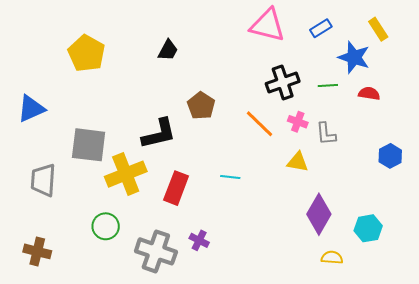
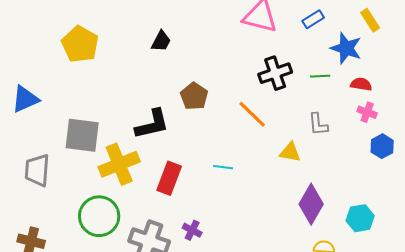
pink cross: (298, 122) -> (367, 112), moved
green circle: (106, 226) -> (99, 216), size x1.5

